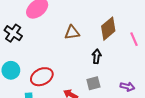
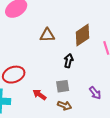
purple arrow: (127, 87) -> (95, 93), turned 32

